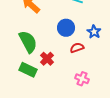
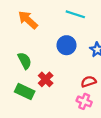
green semicircle: (28, 42) -> (25, 61), size x0.7
red semicircle: (77, 48) -> (89, 82), moved

